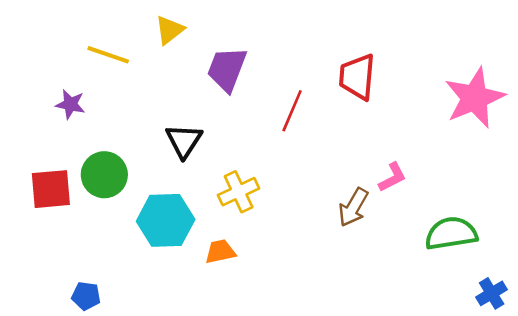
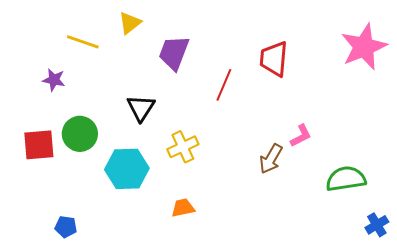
pink star: (475, 98) -> (364, 47), moved
orange trapezoid: (220, 252) -> (183, 208), moved

